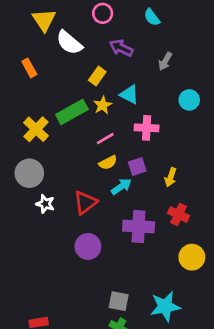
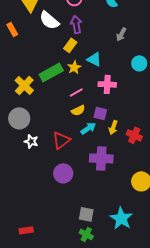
purple arrow: (121, 48) -> (76, 24), moved, turned 54
orange rectangle: (29, 68) -> (12, 29), moved
purple square: (137, 167) -> (100, 113), turned 32
yellow arrow: (171, 177) -> (113, 127), moved
red cross: (179, 215) -> (134, 135), moved
cyan star: (165, 306) -> (121, 218), turned -30

